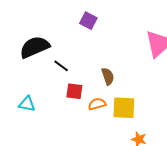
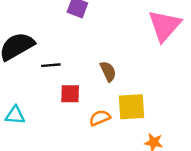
black line: (61, 66) -> (51, 65), turned -35
orange semicircle: (97, 104) -> (100, 118), moved

